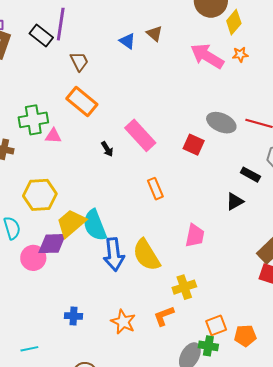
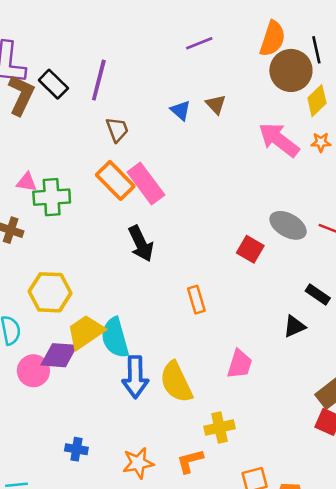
black rectangle: (41, 35) -> (53, 84), moved
pink rectangle: (140, 135) -> (146, 184), moved
pink triangle: (53, 136) -> (27, 182), moved
black arrow: (107, 149) -> (141, 243), size x1.8
orange star: (123, 322) -> (138, 463), turned 30

